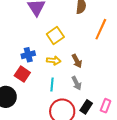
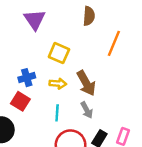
yellow square: (55, 36) -> (59, 53), turned -30
brown arrow: (77, 61) -> (86, 83), size x1.5

